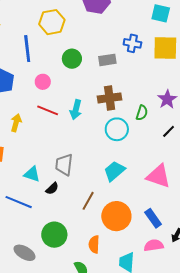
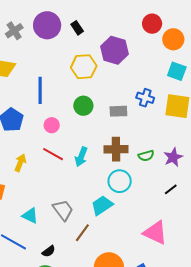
yellow hexagon: (52, 22) -> (84, 67), moved
green semicircle: (142, 113) -> (146, 156), moved, turned 49
gray trapezoid: (64, 165) -> (63, 210), turned 130
cyan trapezoid: (114, 171) -> (102, 205), moved
black semicircle: (52, 188) -> (49, 251), moved
brown line: (88, 201) -> (82, 233), moved

